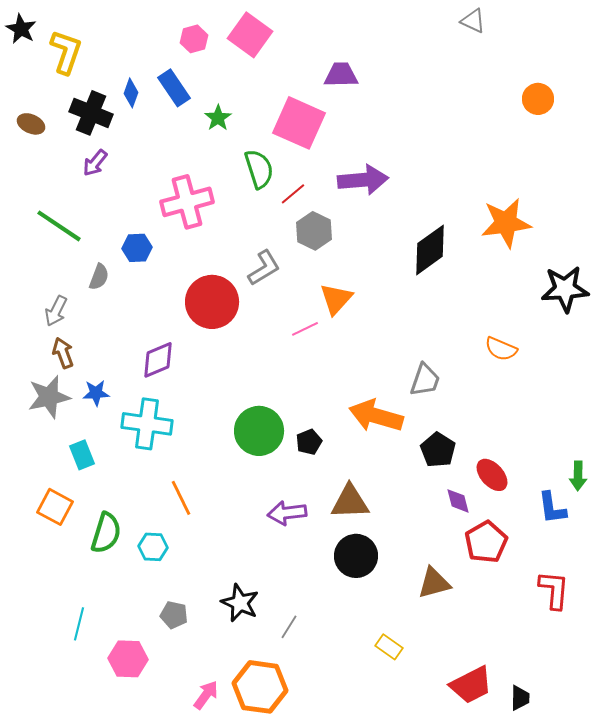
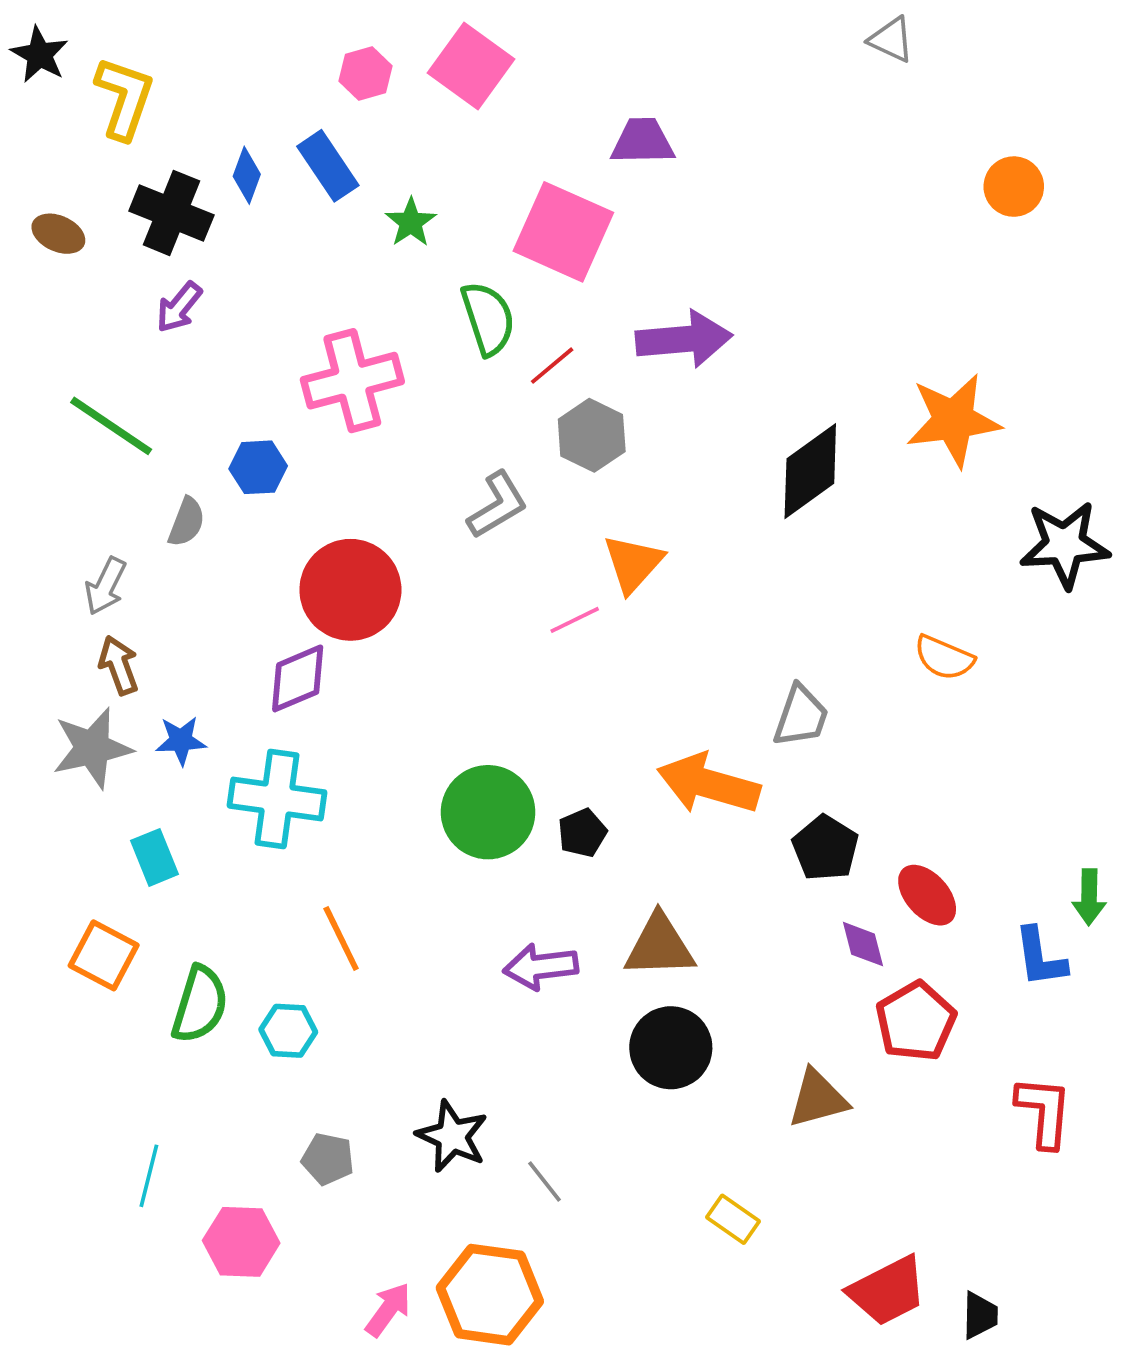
red circle: (212, 302) -> (350, 590), moved
gray line: (289, 627) -> (545, 1182), turned -70

